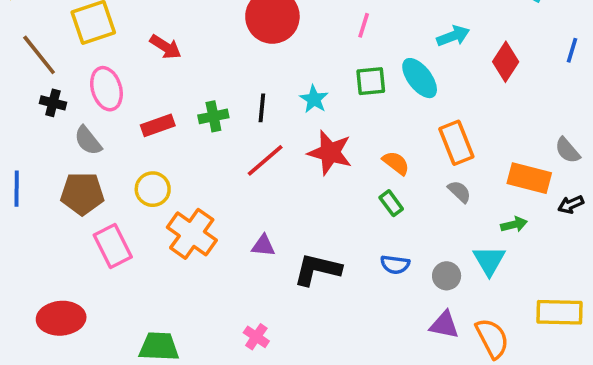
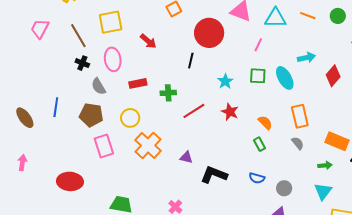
black line: (262, 108) -> (191, 61), moved
green cross: (213, 116) -> (168, 93), moved
red star: (330, 153) -> (230, 112), size x0.7
cyan triangle: (489, 260) -> (323, 191), moved

